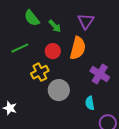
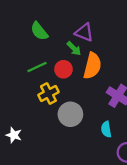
purple triangle: (86, 21) -> (84, 32), moved, turned -42
green arrow: (55, 26) -> (74, 48), moved
green line: (20, 48) -> (37, 67), moved

